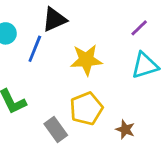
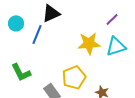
yellow star: (86, 60) -> (89, 43), moved

